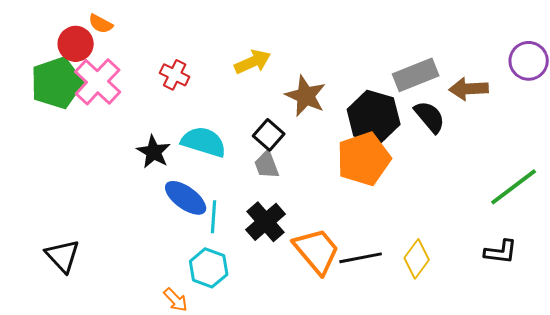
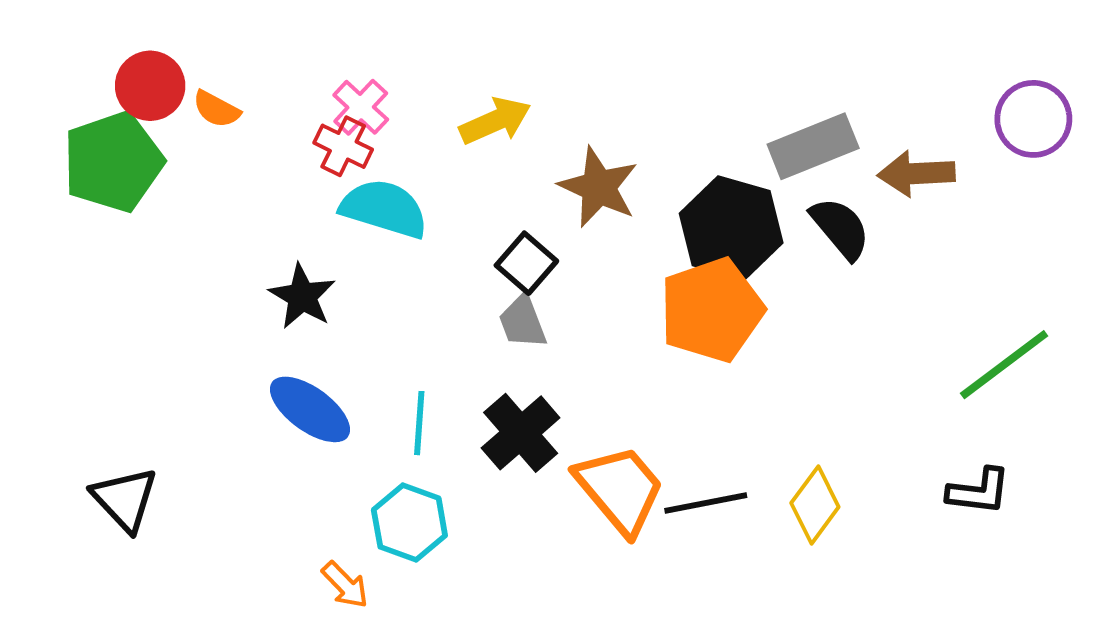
orange semicircle: (101, 24) -> (216, 109), moved
pink cross: (98, 82) -> (361, 107), moved, size x0.6
cyan semicircle: (204, 142) -> (384, 209), moved
blue ellipse: (186, 198) -> (310, 409), moved

